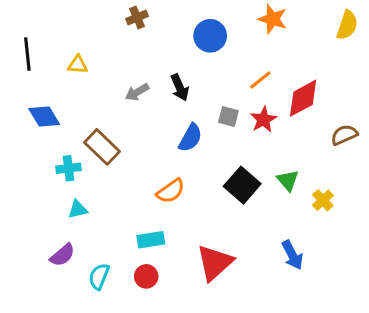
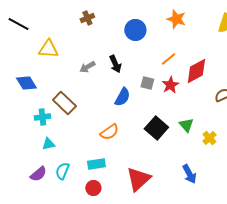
black line: (27, 54) -> (18, 24), moved, turned -55
yellow triangle: (78, 65) -> (48, 49), size x1.5
cyan semicircle: (99, 276) -> (62, 171), moved

